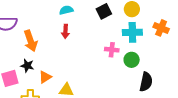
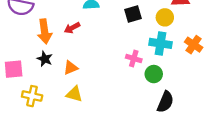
red arrow: (65, 31) -> (72, 28), moved, turned 48
black star: (27, 66) -> (45, 59), moved
orange triangle: (45, 77) -> (71, 68), moved

